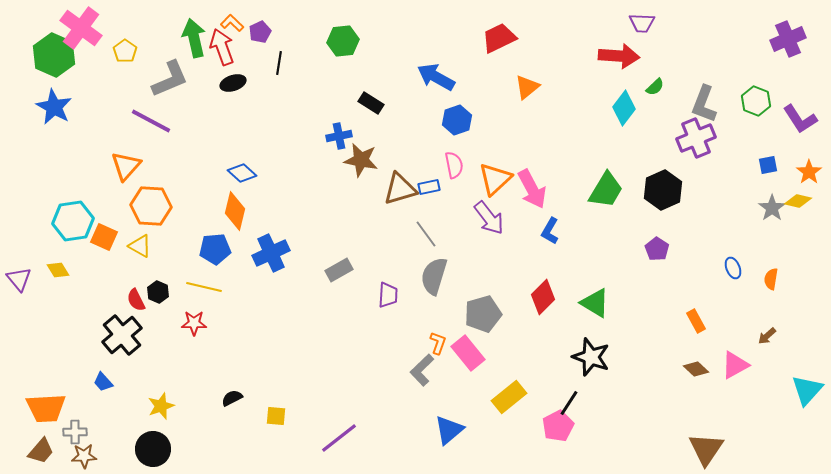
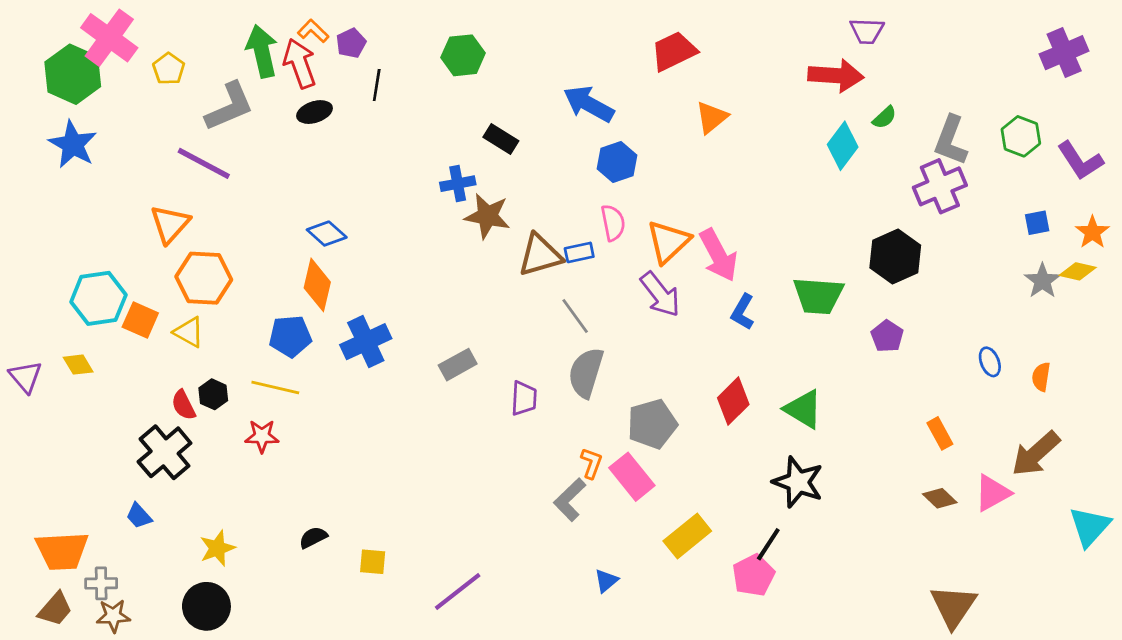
green trapezoid: (606, 190) -> (818, 296), moved, turned 63
brown arrow: (767, 336) -> (1036, 454), size x2.0
blue triangle: (449, 430) -> (606, 581), size x0.6

